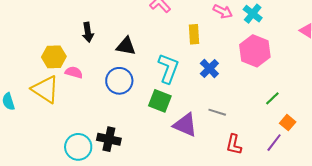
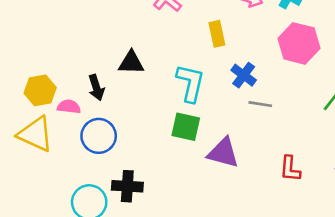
black arrow: (88, 32) -> (96, 88), moved
blue circle: (119, 81) -> (99, 136), moved
gray line: (217, 112) -> (260, 104), moved

